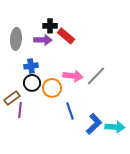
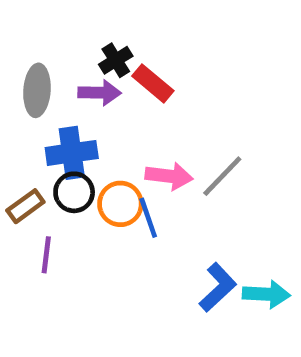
black cross: (50, 26) -> (116, 60), turned -32
blue cross: (31, 66) -> (72, 153), size x1.5
brown rectangle: (12, 98) -> (25, 206), moved
blue line: (70, 111) -> (148, 218), moved

